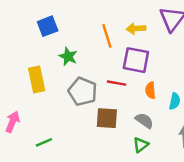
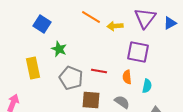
blue square: (48, 26) -> (42, 24), turned -36
orange line: (107, 36) -> (91, 17), moved, turned -42
purple square: (136, 60) -> (138, 52), moved

